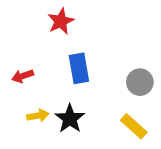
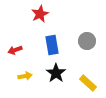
gray circle: (140, 82) -> (87, 41), moved
black star: (70, 119) -> (56, 73), moved

